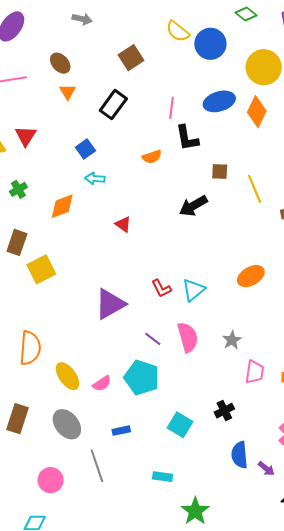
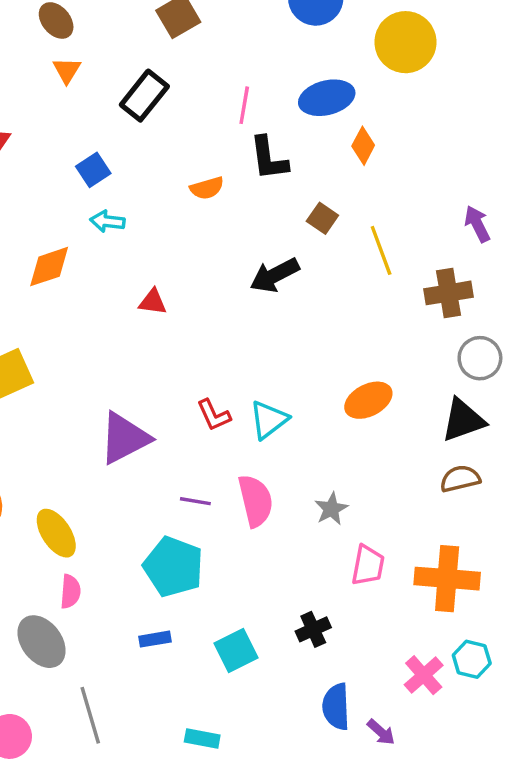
orange diamond: (257, 112) -> (363, 146), moved, size x0.7
brown square: (220, 171) -> (322, 218), turned 30
red triangle: (123, 224) -> (153, 302), turned -30
purple line: (153, 339) -> (195, 501), turned -30
yellow ellipse: (68, 376) -> (56, 533), moved
pink semicircle: (102, 383) -> (70, 592), moved, turned -54
cyan square: (180, 425) -> (236, 651), turned 30
blue rectangle: (121, 431) -> (155, 639), moved

